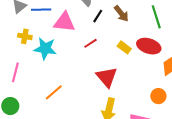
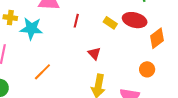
red line: (91, 43) -> (76, 21), turned -40
red triangle: (107, 77) -> (94, 53), size x0.6

